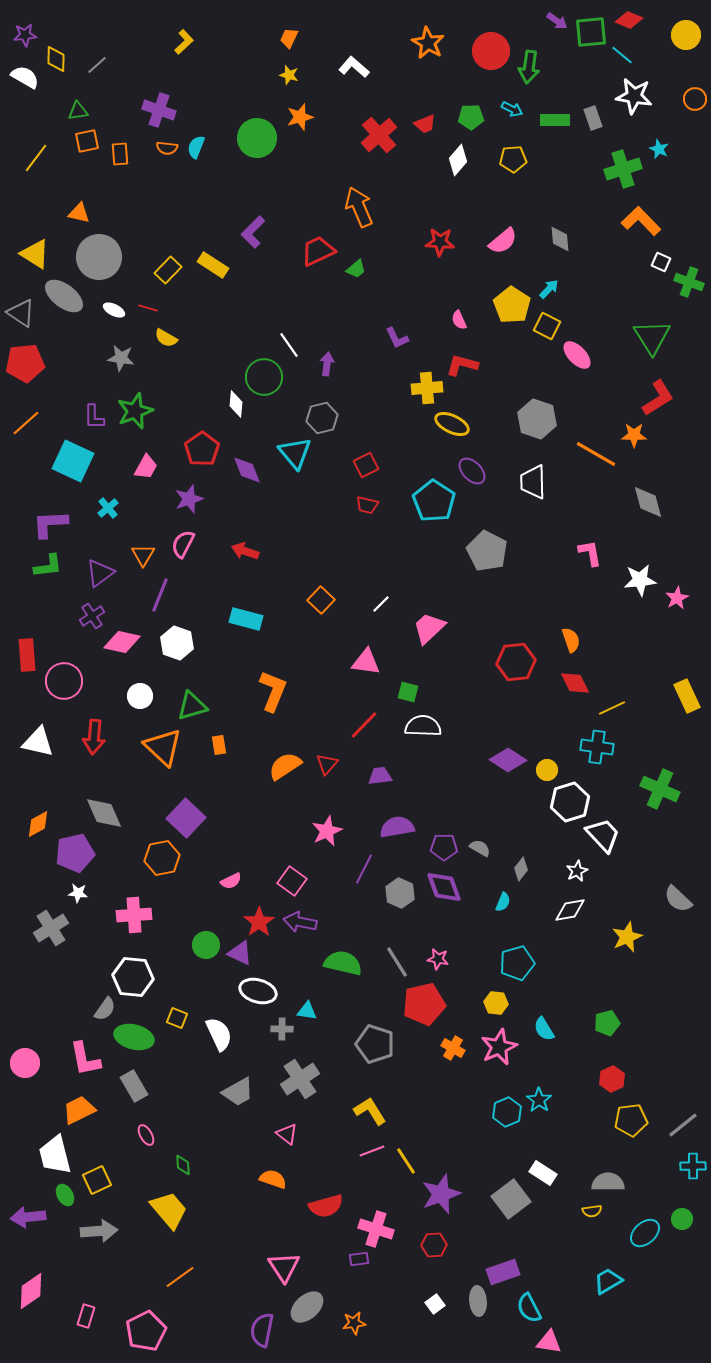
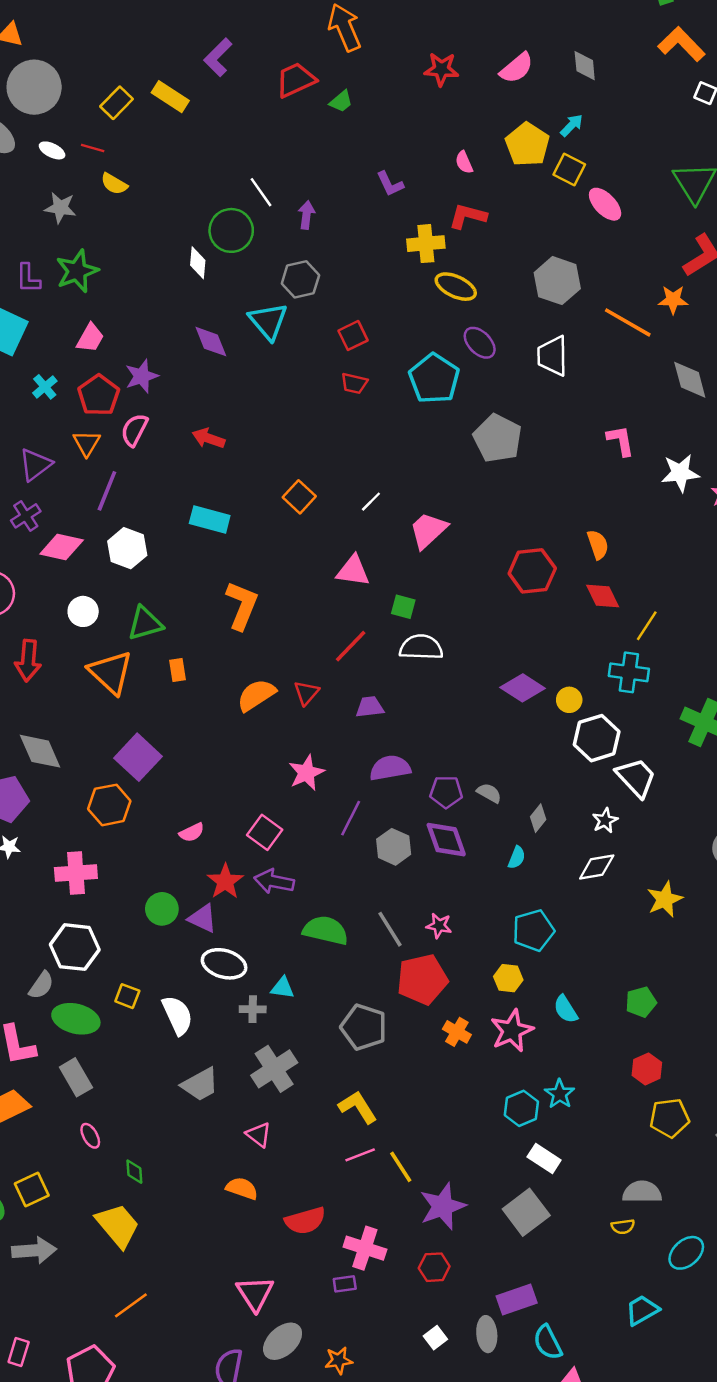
red pentagon: (202, 449) -> (99, 395), moved
yellow line: (612, 708) -> (647, 626), turned -32
white rectangle: (543, 1173) -> (544, 1159), moved

